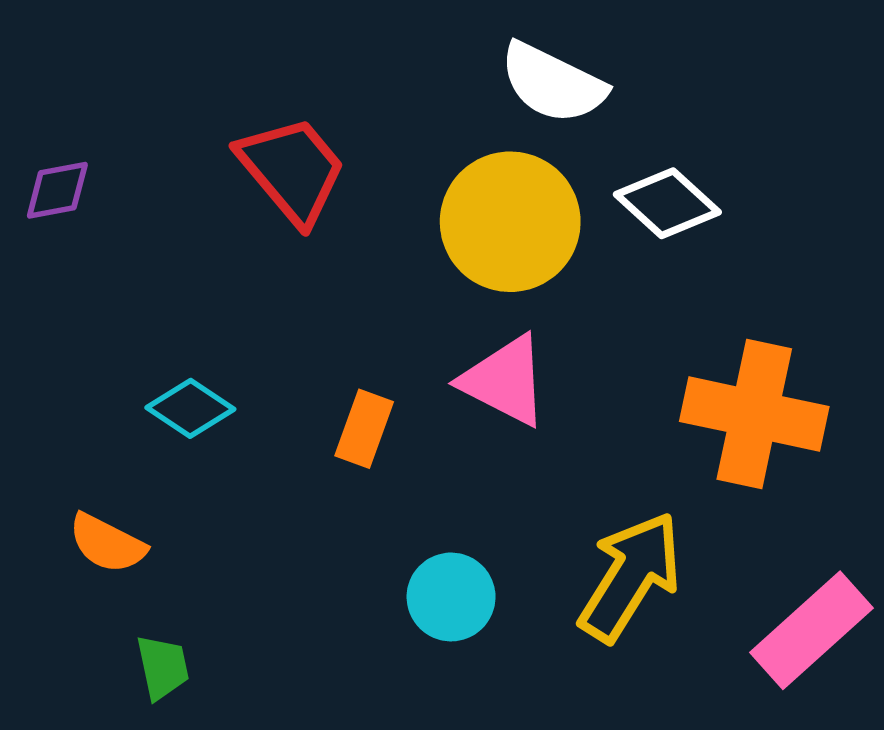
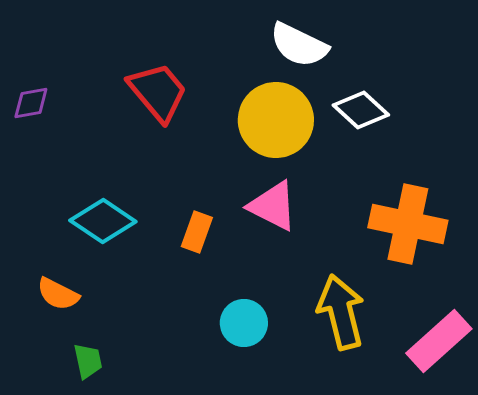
cyan diamond: (190, 408) -> (103, 221), size x1.4
yellow arrow: (630, 577) -> (341, 312), turned -46

